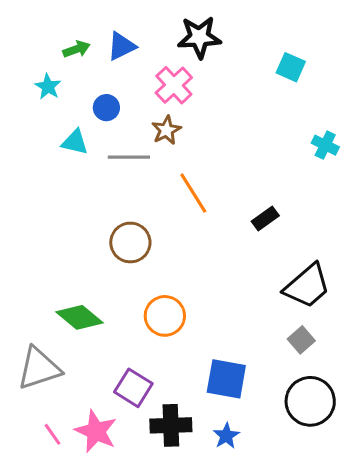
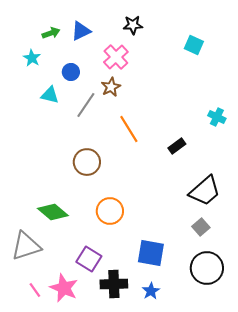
black star: (199, 37) -> (133, 25), size x0.7
cyan cross: (325, 145) -> (217, 117), moved
gray line: (129, 157) -> (86, 105), turned -56

